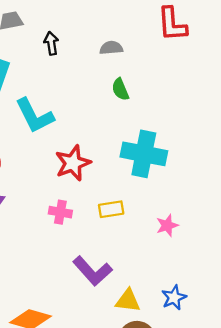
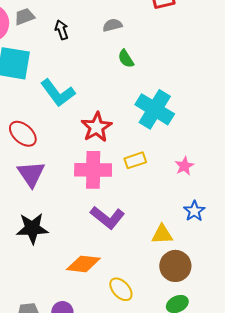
cyan cross: (144, 154) -> (155, 109), turned 30
pink cross: (60, 212) -> (93, 170), size x1.8
purple L-shape: (92, 271) -> (107, 217), moved
blue star: (174, 298) -> (194, 211), moved

